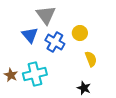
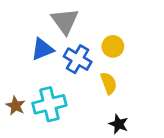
blue triangle: (30, 35) -> (42, 49), turned 48
yellow semicircle: (91, 59) -> (109, 83), moved

